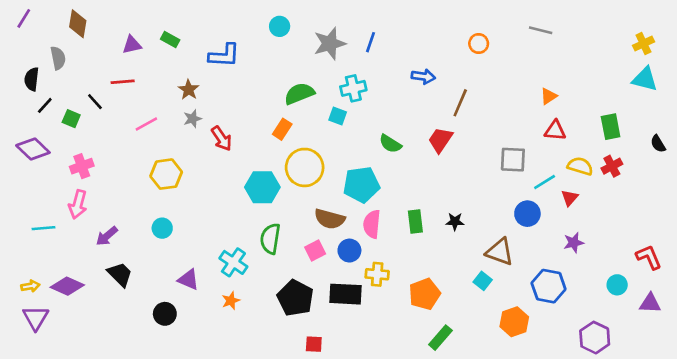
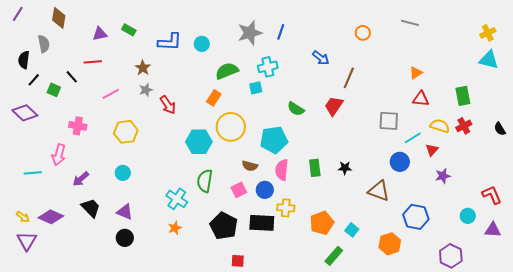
cyan circle: (280, 26) -> (202, 44), moved
blue arrow: (423, 76) -> (321, 58), turned 30
cyan square: (338, 116) -> (256, 88), turned -32
black semicircle: (658, 144) -> (500, 129), moved
pink cross: (82, 166) -> (78, 126), moved, turned 30
brown semicircle: (330, 219) -> (250, 166), size x0.7
purple star: (574, 243) -> (443, 176), moved
purple triangle: (189, 280) -> (125, 212), moved
cyan square: (483, 281) -> (352, 230), moved
yellow arrow: (30, 286) -> (23, 217), turned 48

